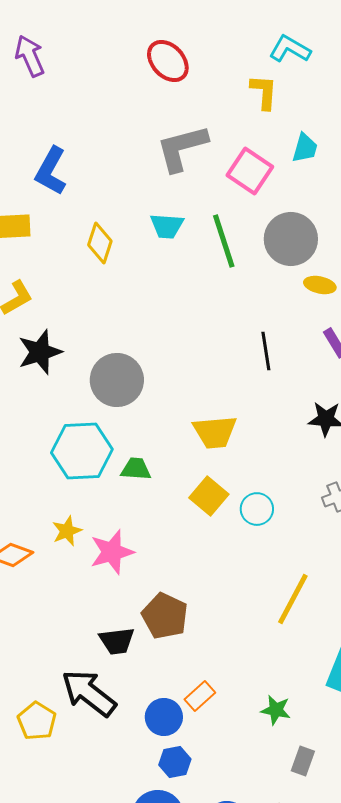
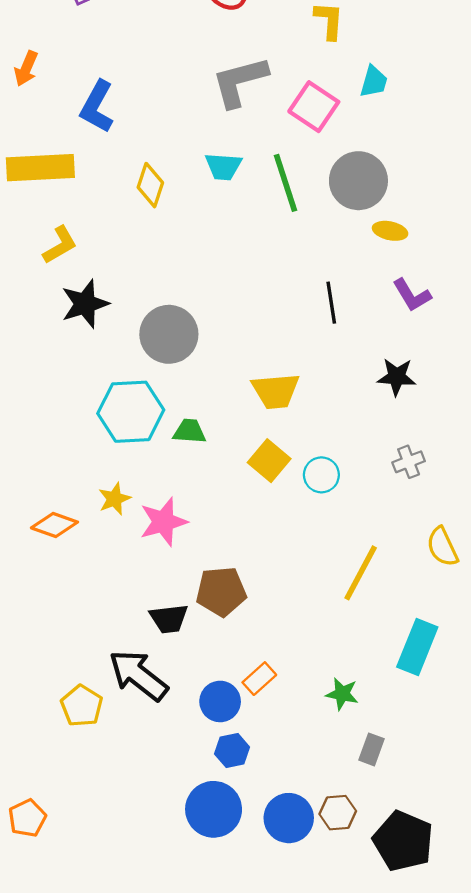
brown pentagon: (165, 616) -> (221, 591), turned -30

